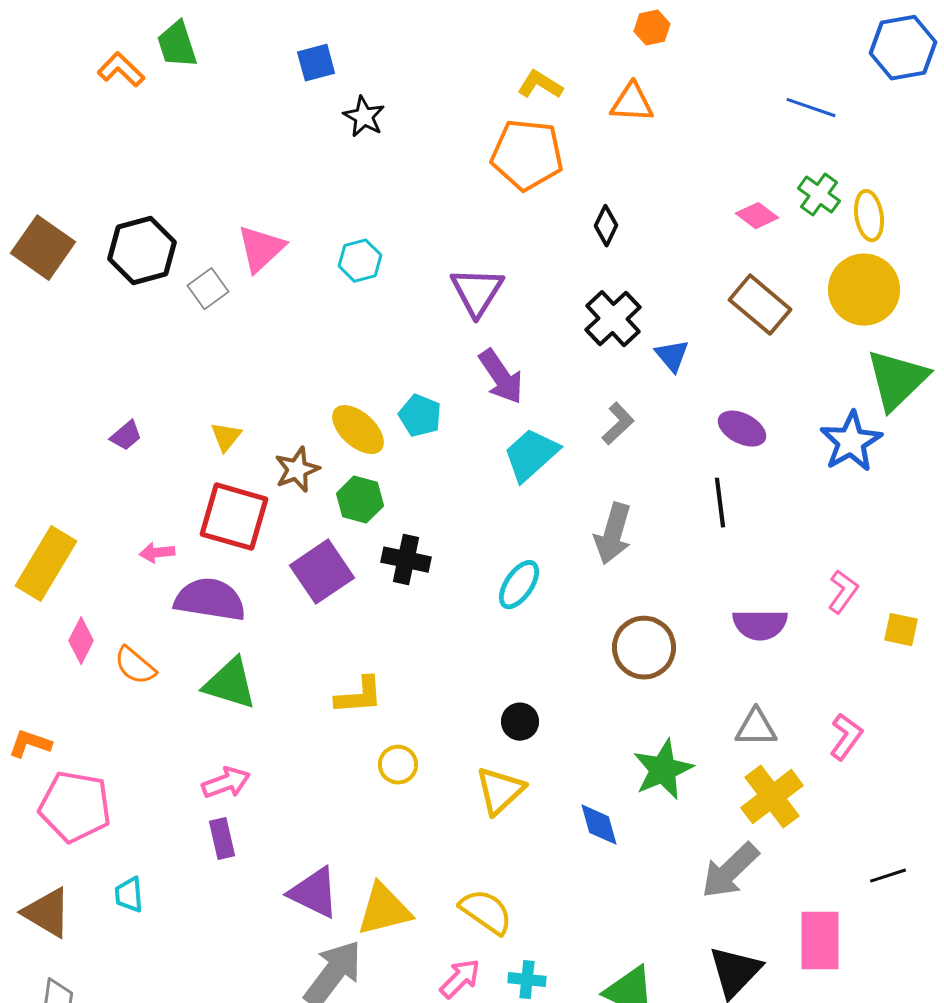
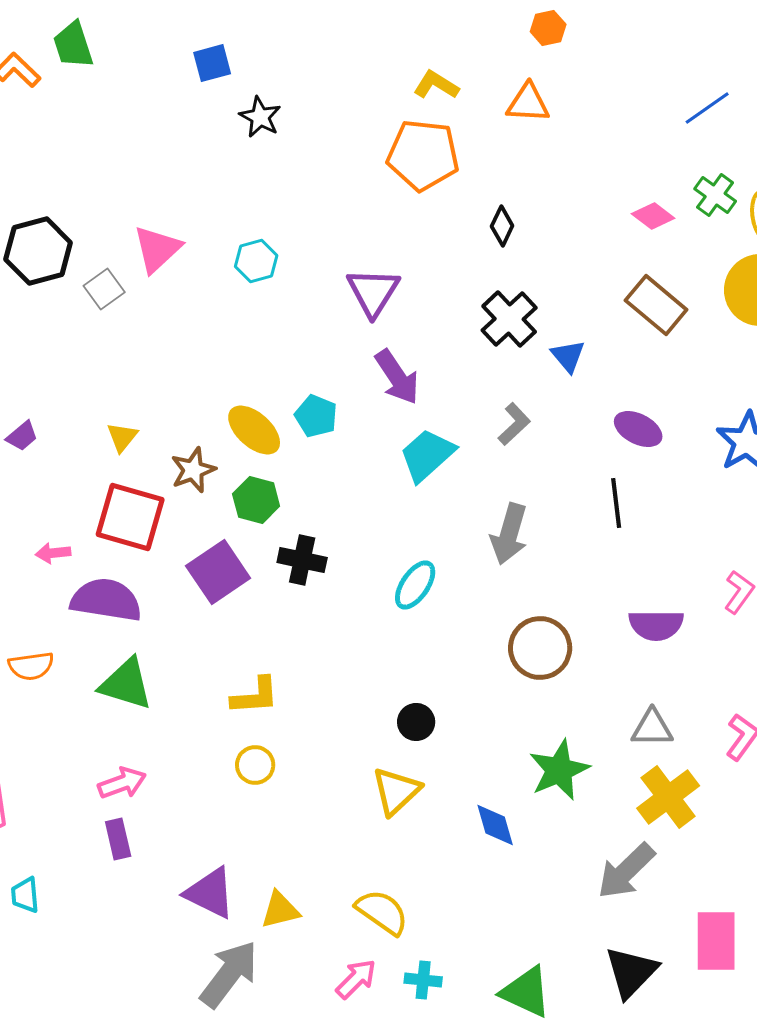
blue line: (811, 108) -> (707, 108), turned -54
orange semicircle: (135, 666) -> (31, 666), turned -48
yellow circle: (398, 765) -> (255, 765), moved
yellow triangle: (384, 910) -> (280, 910), size x0.7

